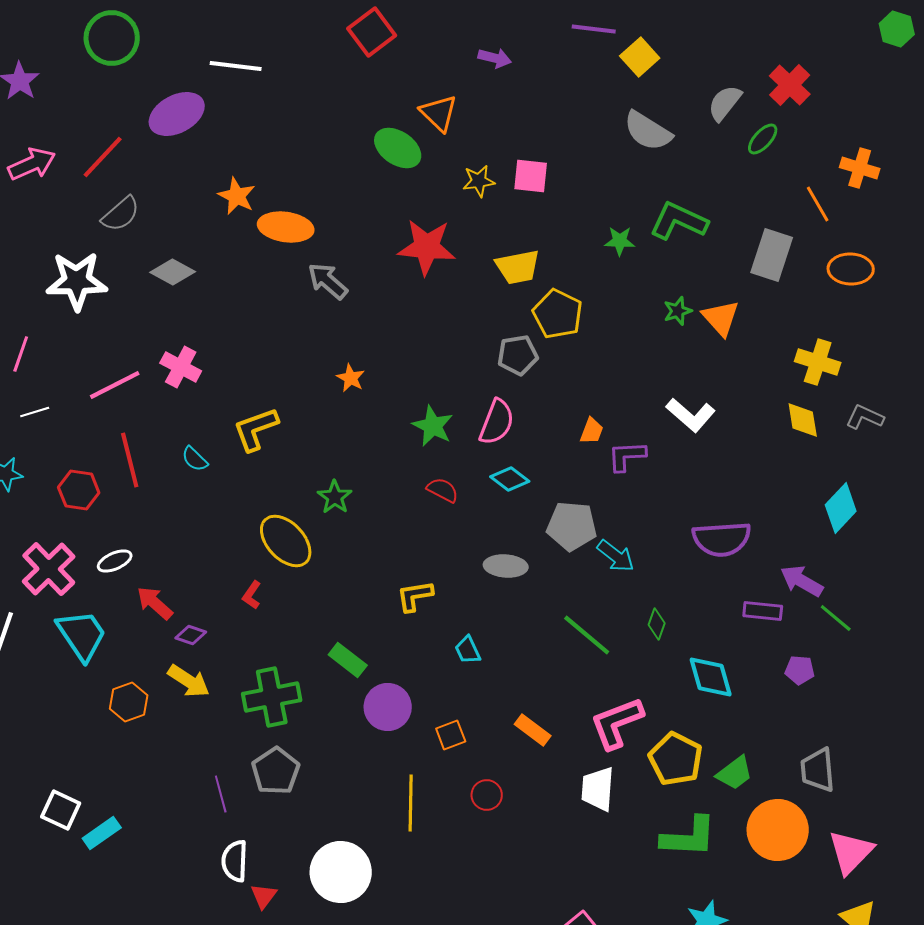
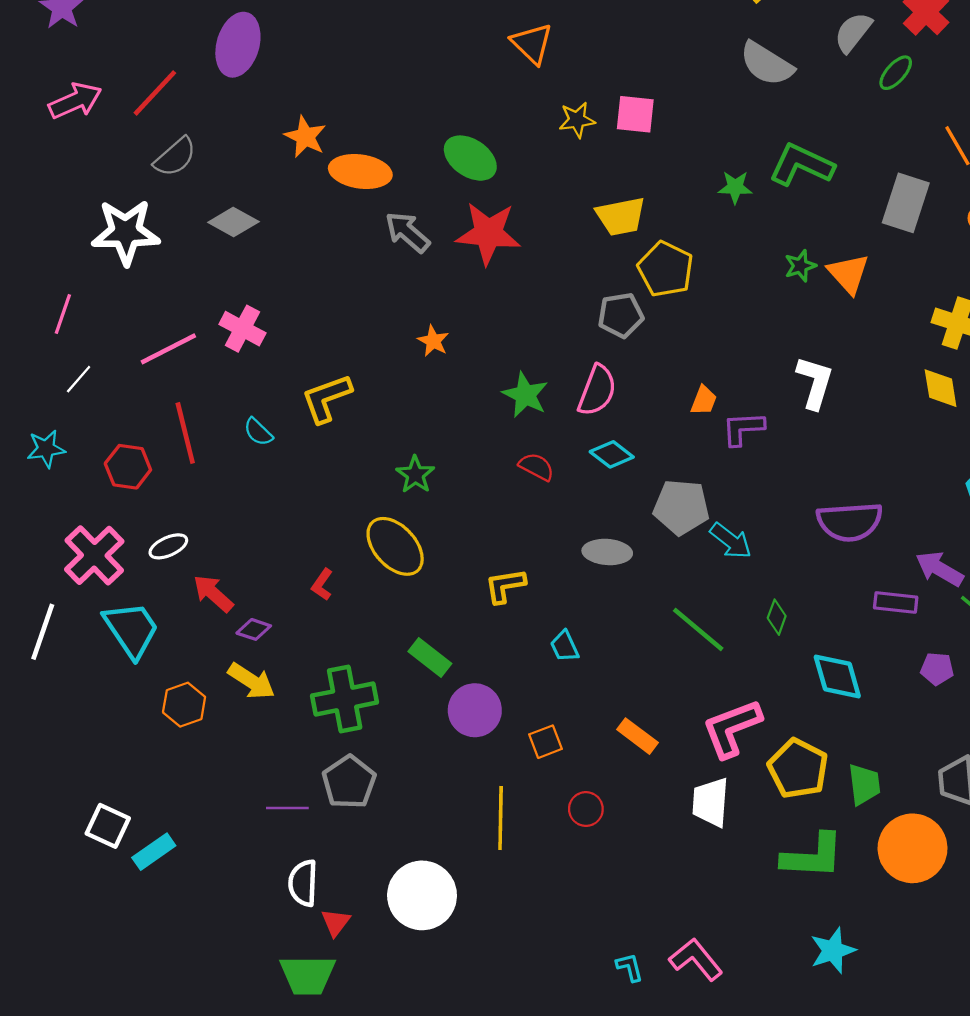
purple ellipse: (177, 114) -> (238, 45), turned -46
green ellipse: (398, 148) -> (470, 158), moved
red star: (427, 247) -> (488, 233), moved
white line: (35, 412) -> (79, 379), turned -32
white L-shape: (691, 415) -> (815, 383), turned -114
yellow ellipse: (286, 541) -> (395, 546), moved
green trapezoid: (735, 773) -> (864, 784), turned -60
purple line: (221, 794) -> (287, 808), turned -75

